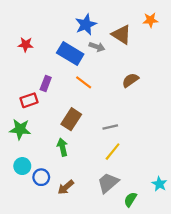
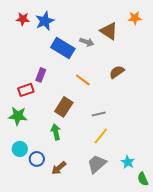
blue star: (86, 25) -> (45, 21), moved
red star: (26, 45) -> (23, 19), moved
orange line: (84, 82) -> (83, 80), moved
cyan star: (159, 184) -> (128, 162), moved
green semicircle: (130, 199) -> (143, 179), moved, turned -56

